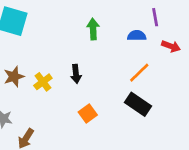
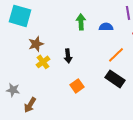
blue semicircle: (137, 36) -> (106, 27), moved
brown star: (14, 77) -> (36, 44), moved

